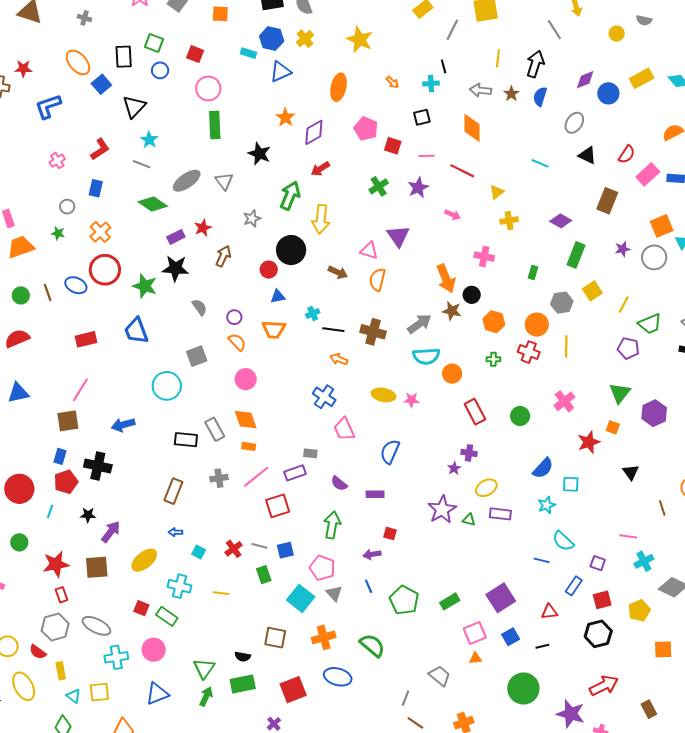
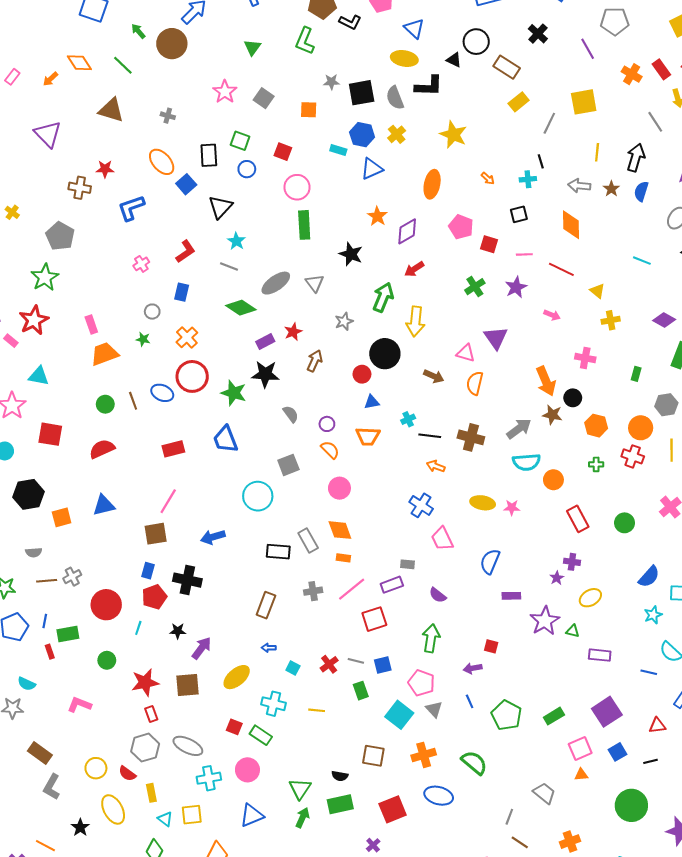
yellow triangle: (497, 192) -> (597, 291), turned -42
purple rectangle: (375, 494) -> (511, 596), moved
purple rectangle: (500, 514) -> (600, 655), moved

